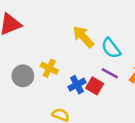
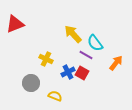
purple line: (110, 73) -> (86, 55), moved
gray circle: (23, 76) -> (31, 83), moved

